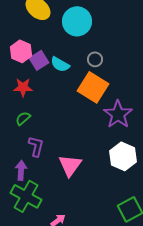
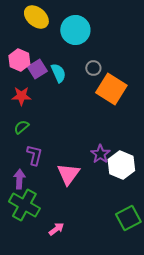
cyan semicircle: (60, 64) -> (58, 73), turned -144
orange square: (93, 87) -> (111, 89), moved
purple star: (118, 114) -> (100, 154), moved, size x0.7

